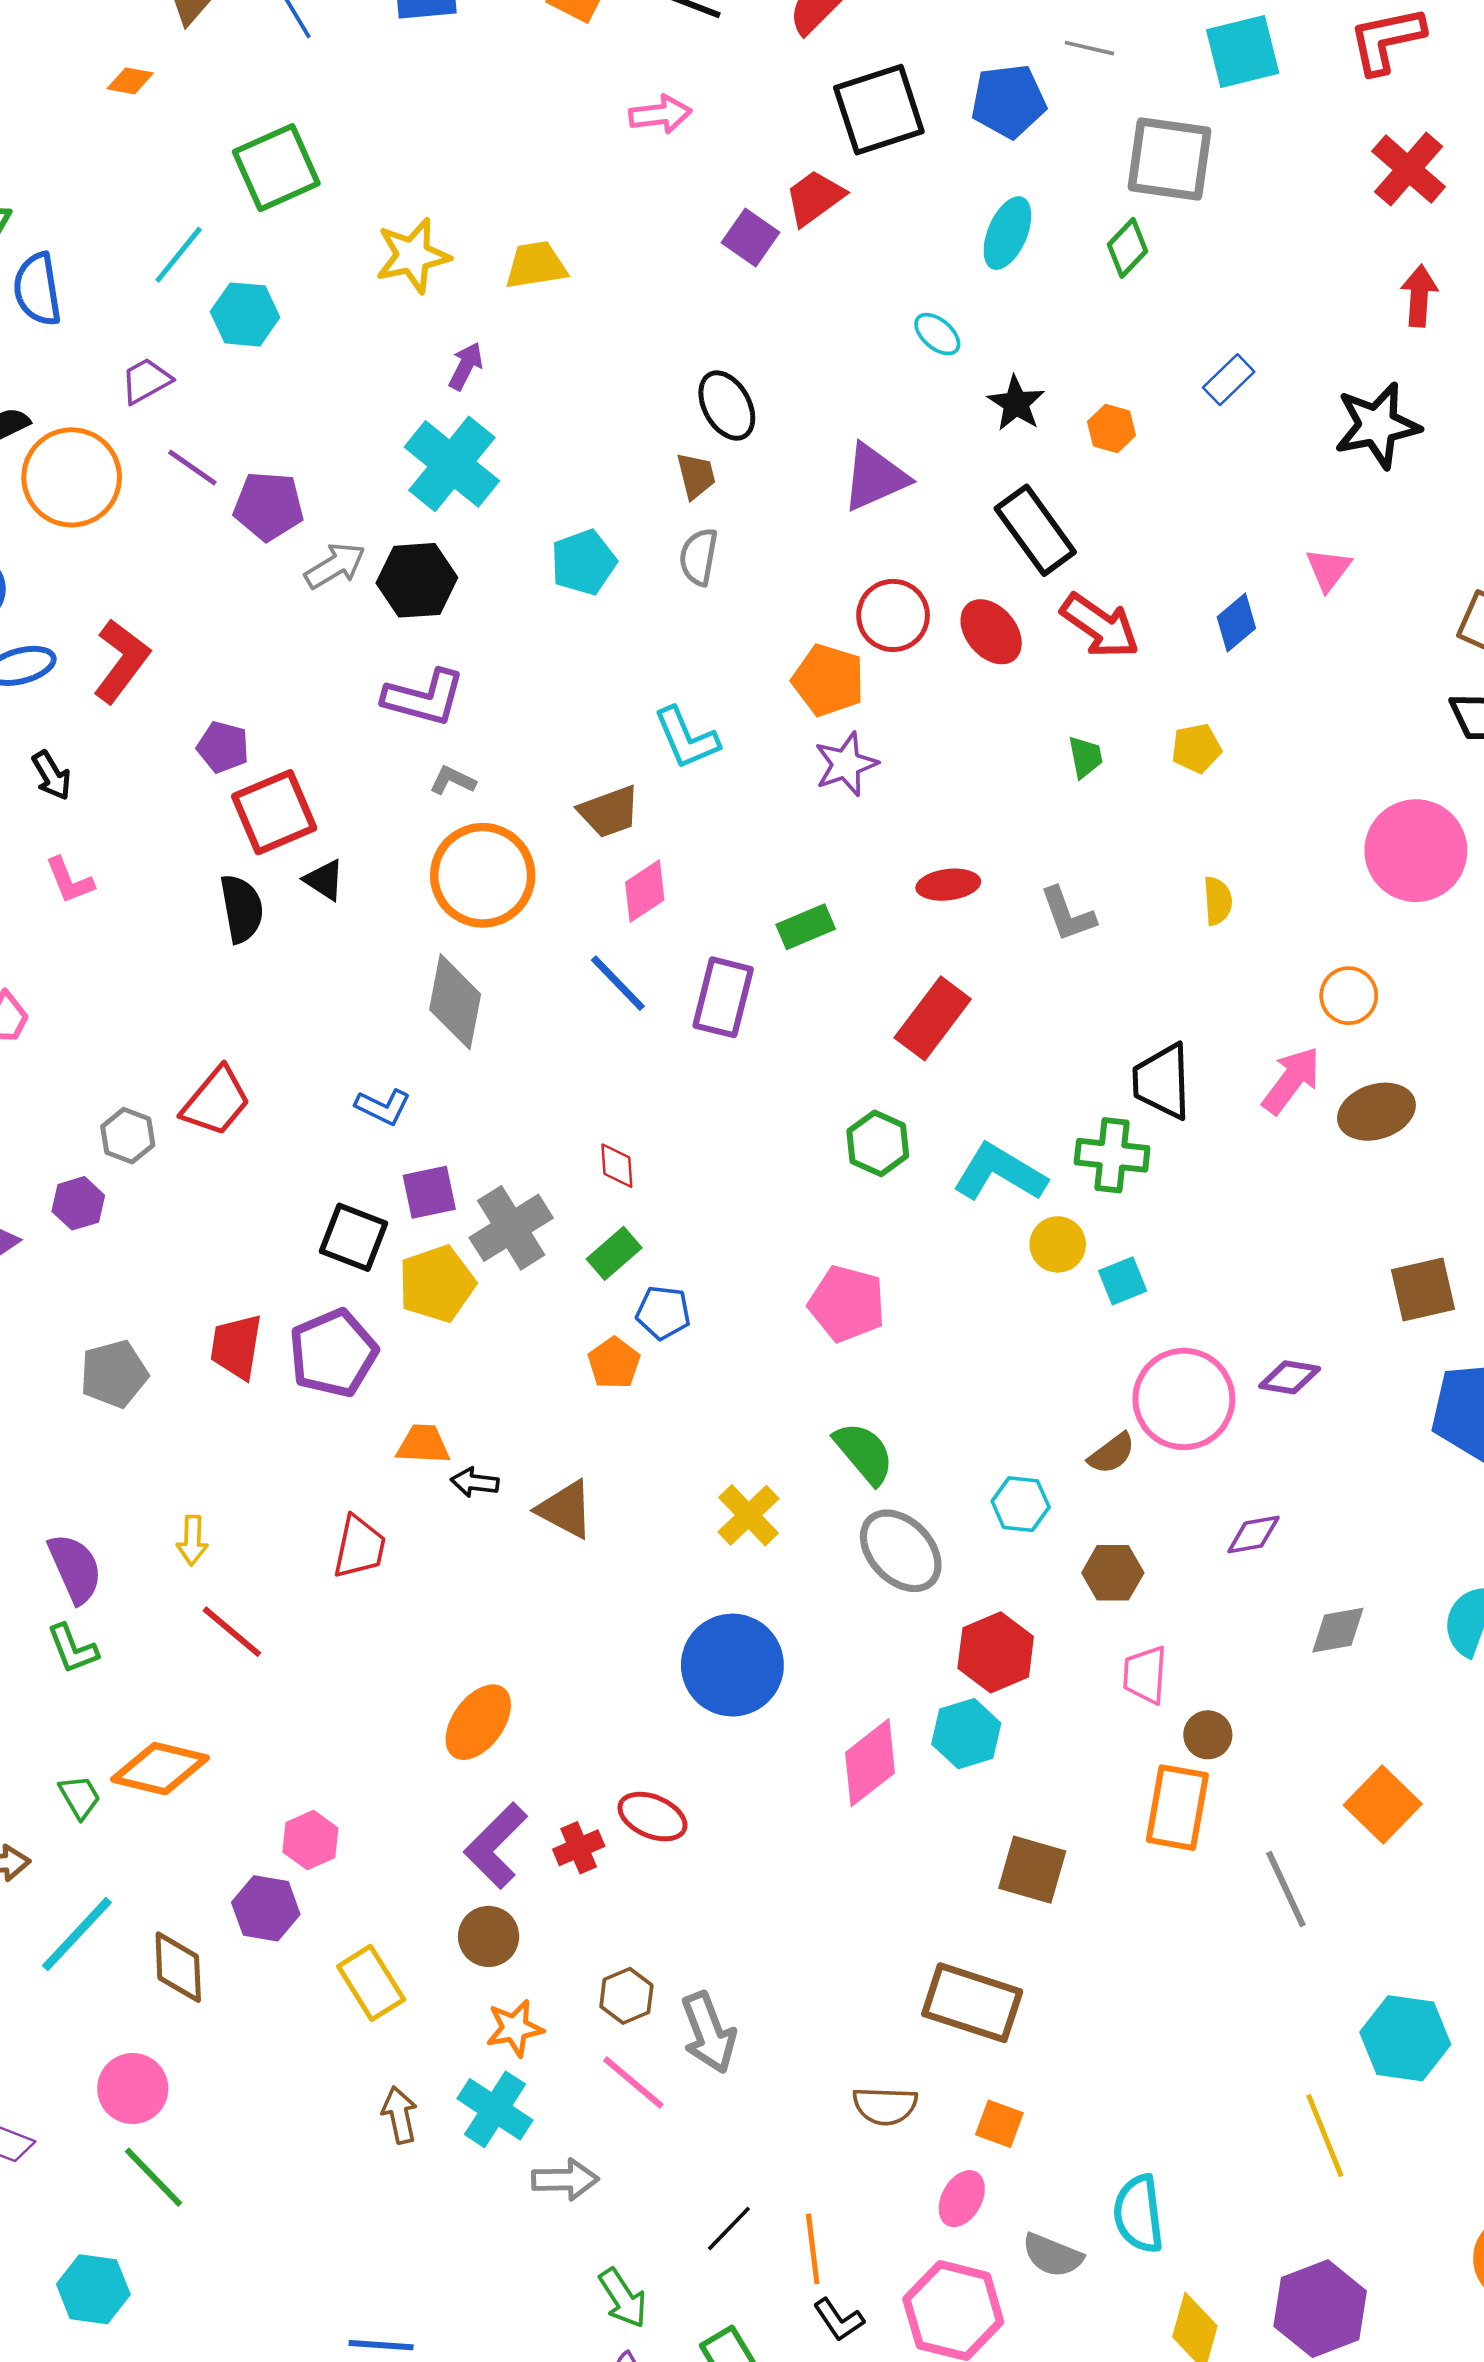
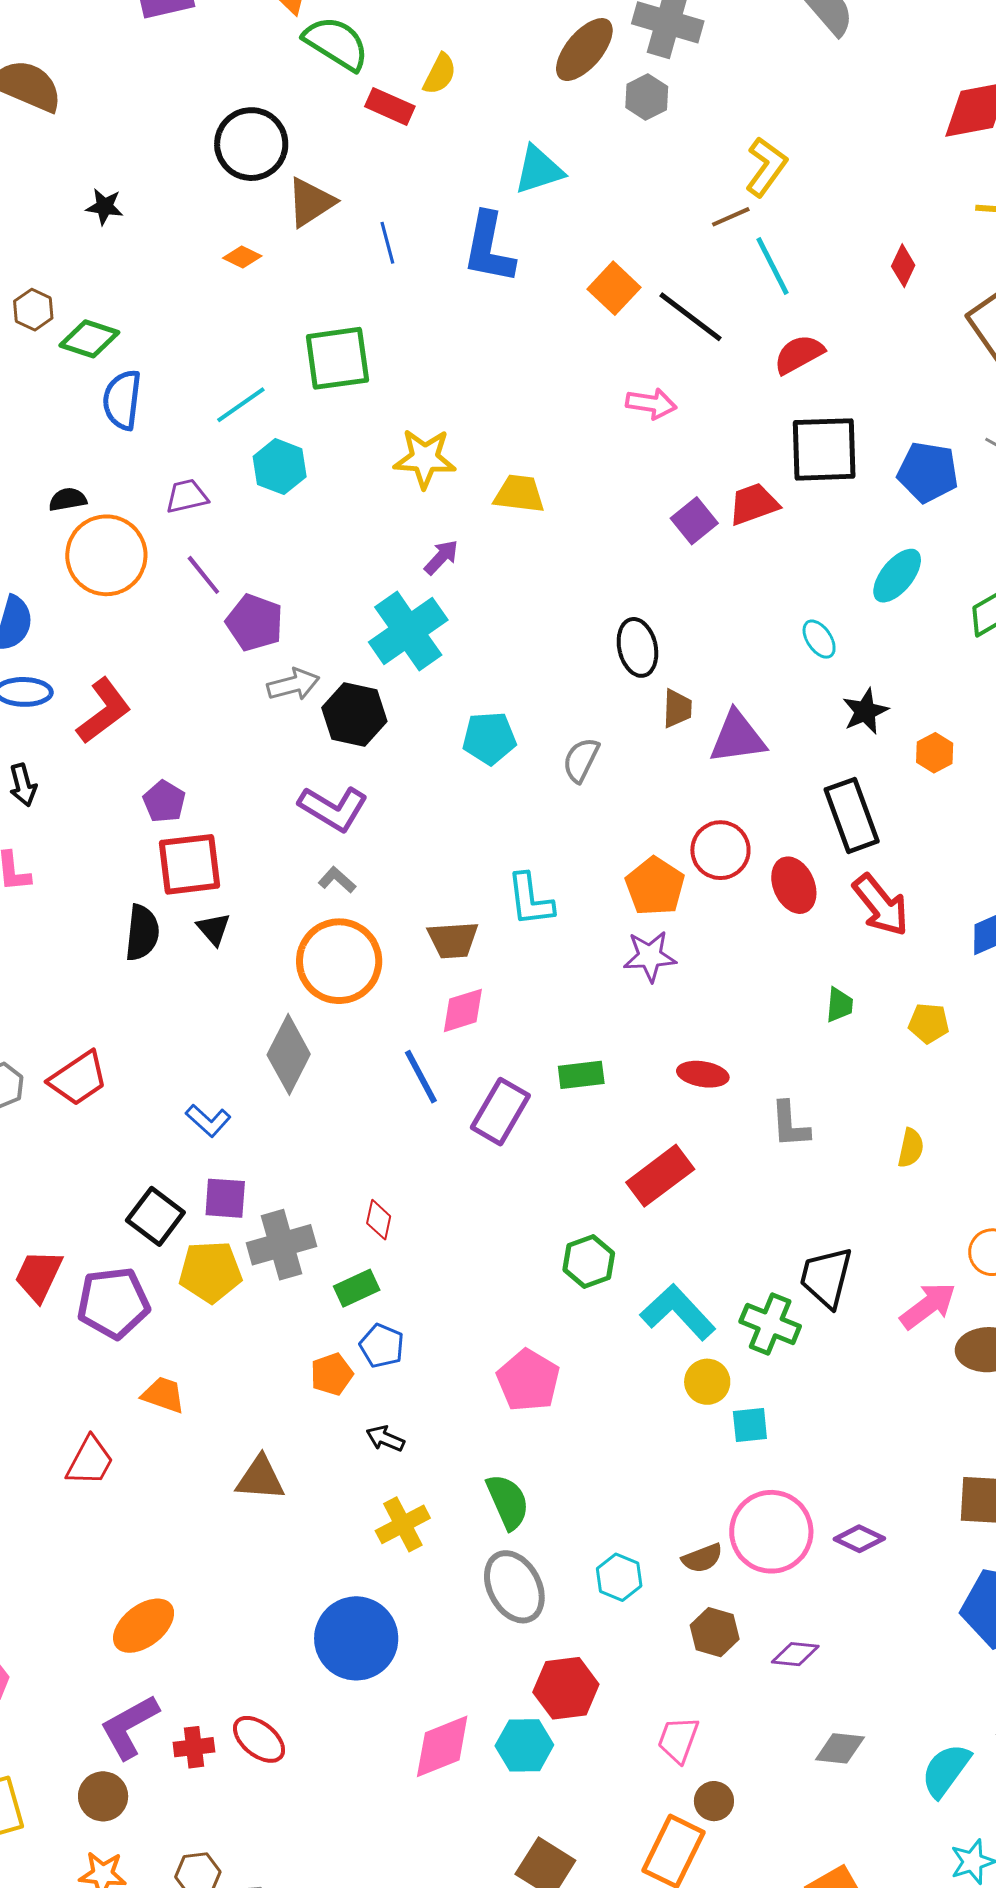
brown trapezoid: (696, 476) -> (677, 709), moved
black arrow: (475, 1482) -> (385, 1439), moved
brown triangle: (565, 1509) -> (260, 1478), turned -40
brown hexagon: (1113, 1573) -> (715, 1632), moved

